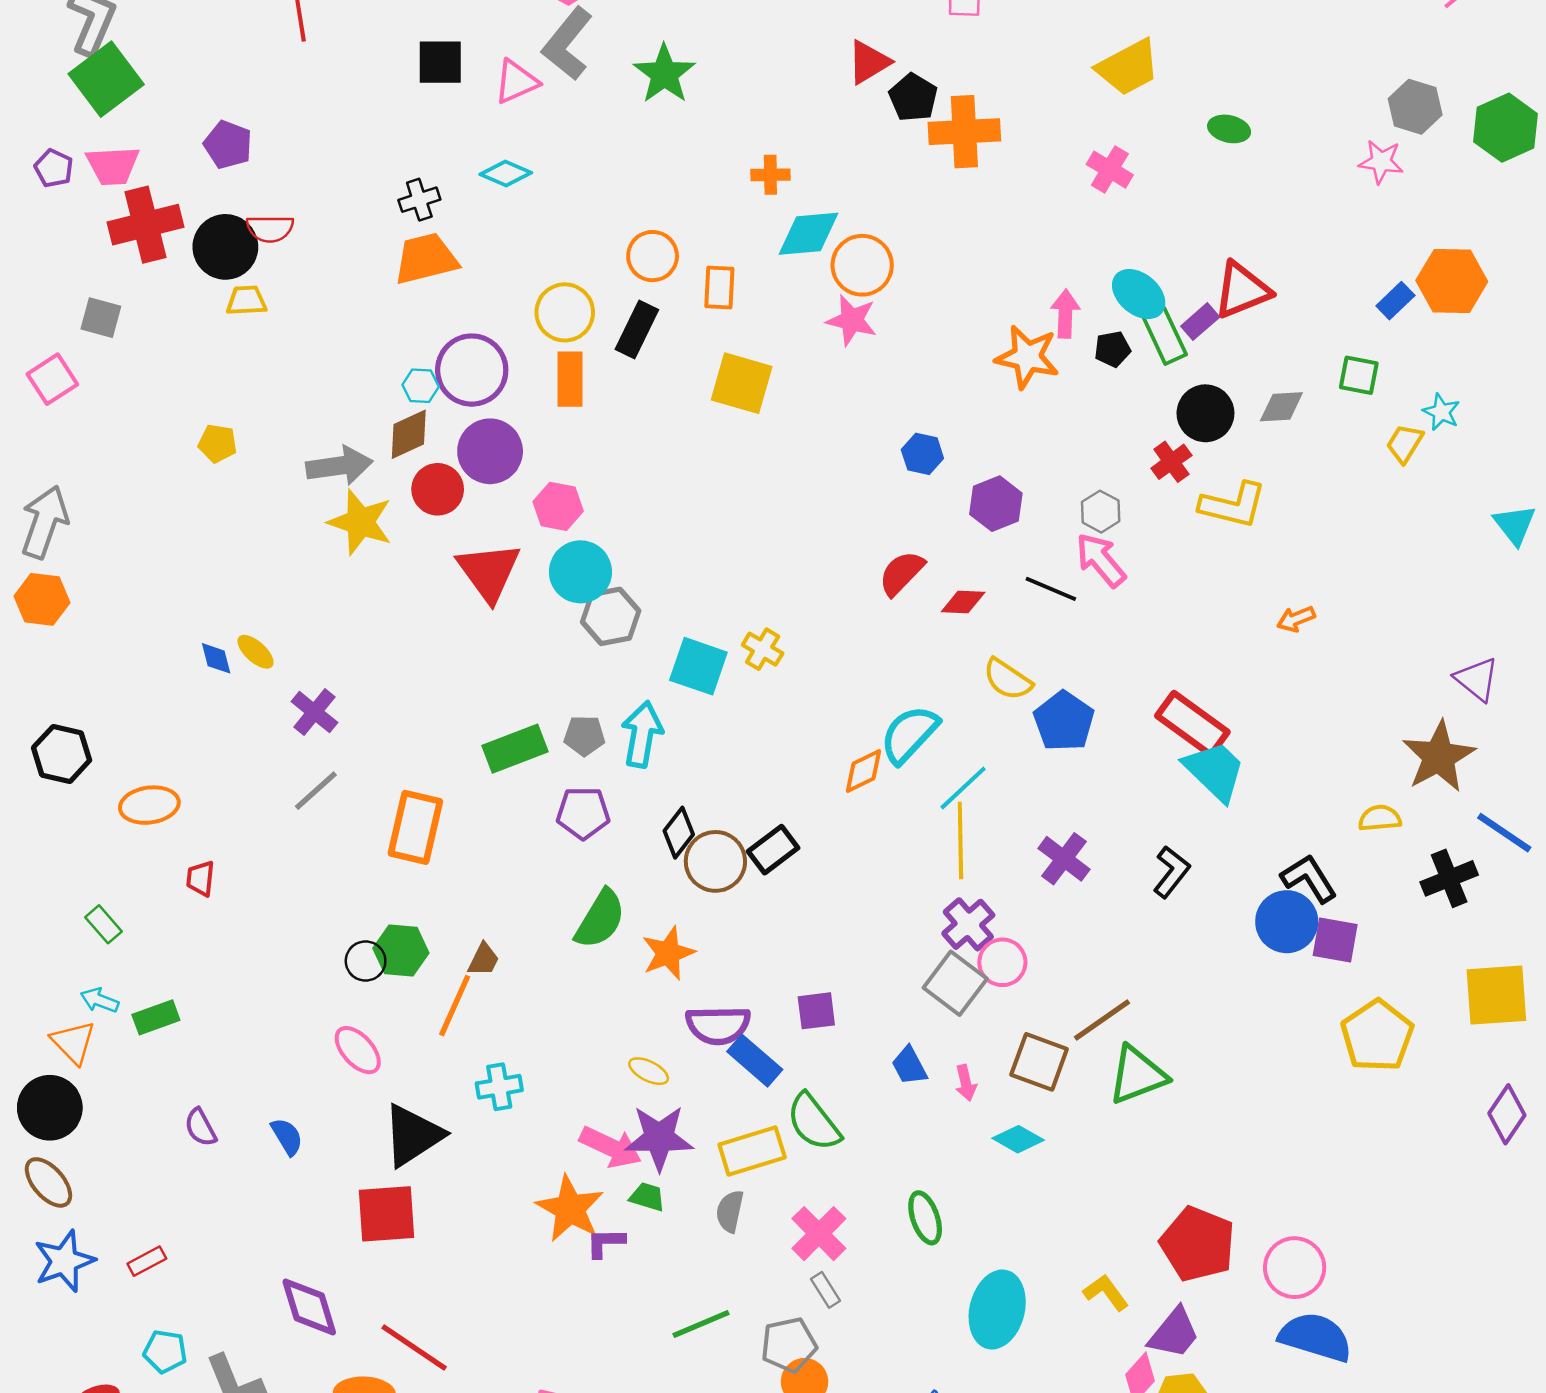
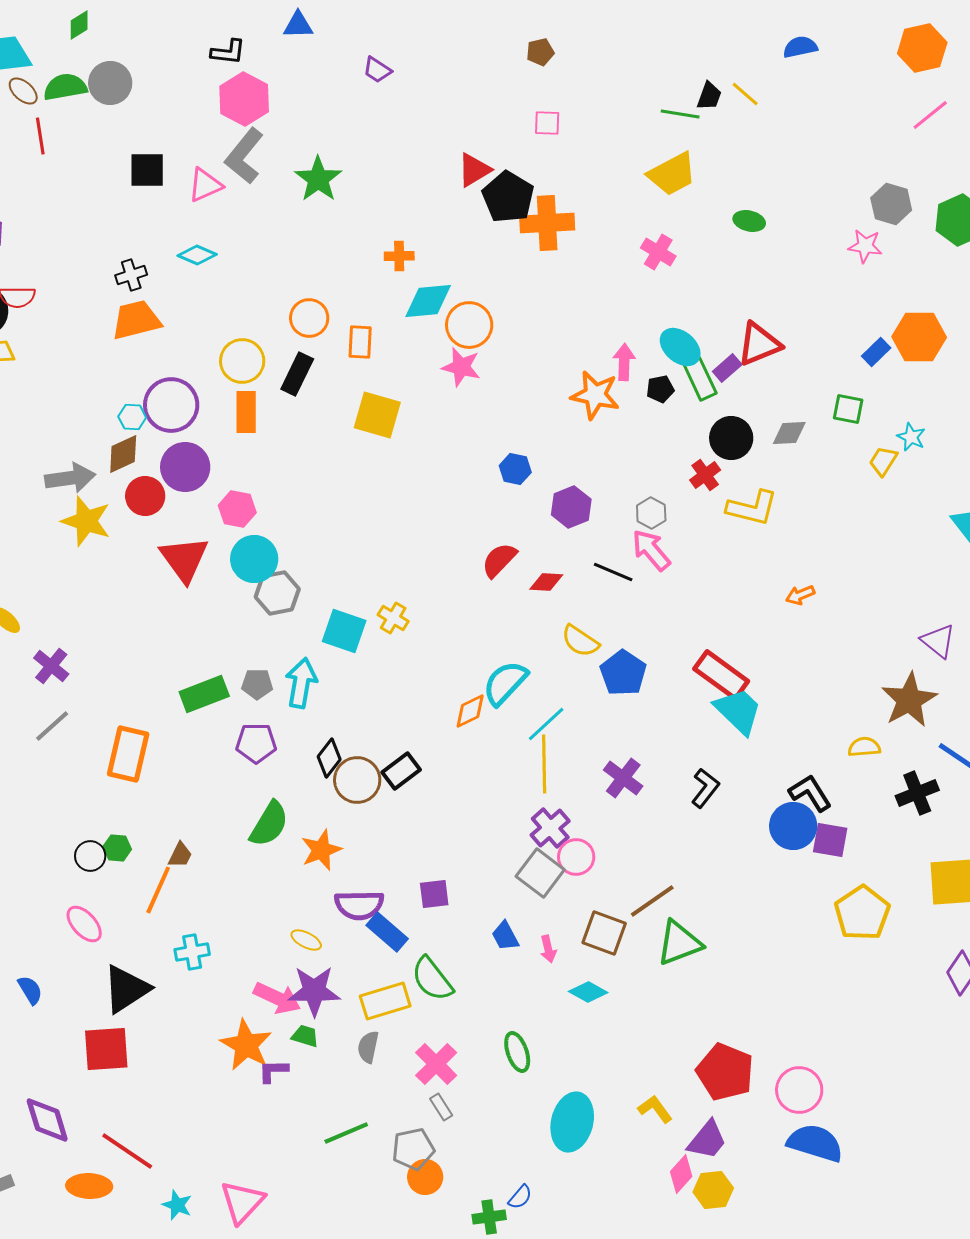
black pentagon: (913, 98) -> (508, 197), size x1.4
green hexagon: (401, 951) -> (117, 848), size x0.7

